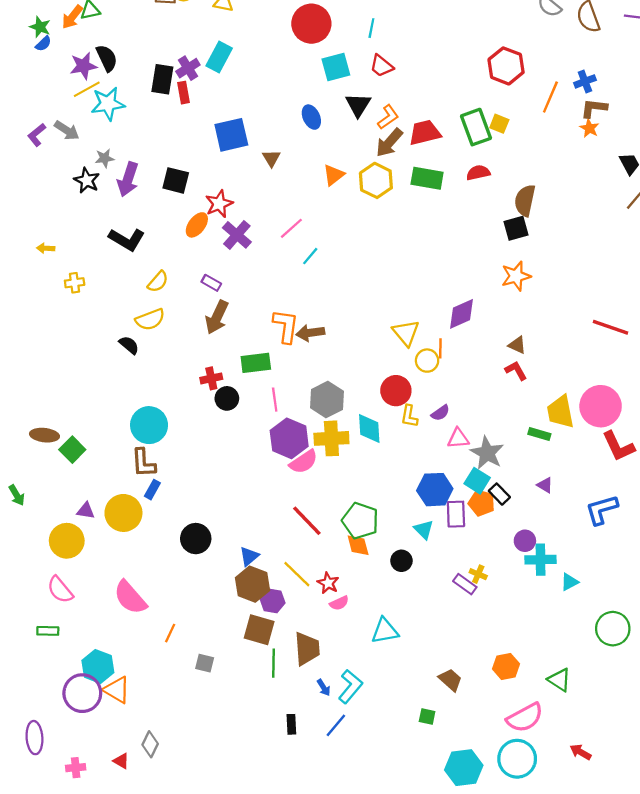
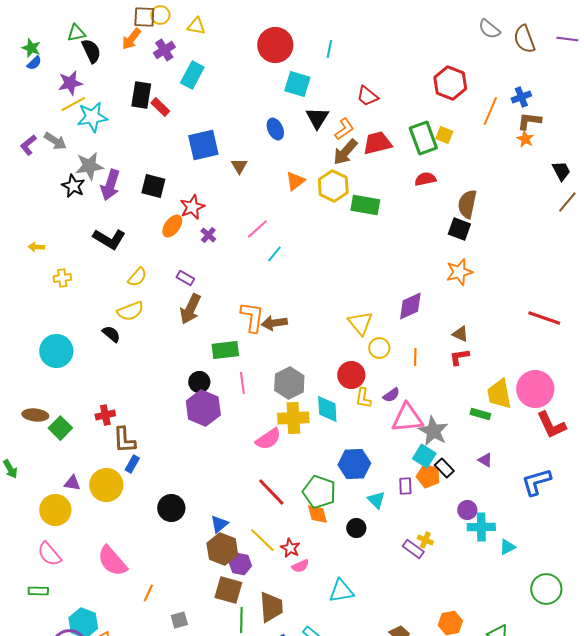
orange arrow: (72, 17) -> (131, 39), moved
black semicircle: (107, 58) -> (91, 51), moved
red trapezoid: (381, 66) -> (367, 96), moved
cyan square: (336, 67) -> (297, 84), turned 32
purple cross: (188, 68) -> (164, 50), moved
red rectangle: (184, 93) -> (160, 107), turned -36
gray star: (105, 158) -> (89, 166), size x1.6
green rectangle: (427, 178) -> (365, 205), moved
black square: (516, 228) -> (459, 229), turned 35
purple cross: (237, 235) -> (208, 235), size x0.6
orange line: (440, 348) -> (415, 357), moved
red L-shape: (516, 371) -> (459, 357), turned -70
red cross: (211, 378) -> (105, 415), moved
cyan circle: (149, 425) -> (56, 351), moved
purple hexagon: (289, 438) -> (203, 408), moved
pink triangle: (458, 438) -> (407, 418), size x1.6
blue hexagon: (435, 490) -> (354, 464), moved
purple rectangle: (456, 514) -> (405, 486), size x0.7
gray square: (205, 663) -> (179, 620), turned -30

